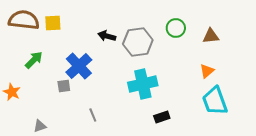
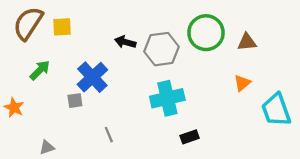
brown semicircle: (24, 20) -> (28, 23), turned -64
green circle: (176, 28) -> (206, 33), size x1.6
cyan trapezoid: (215, 101) -> (276, 110), moved

